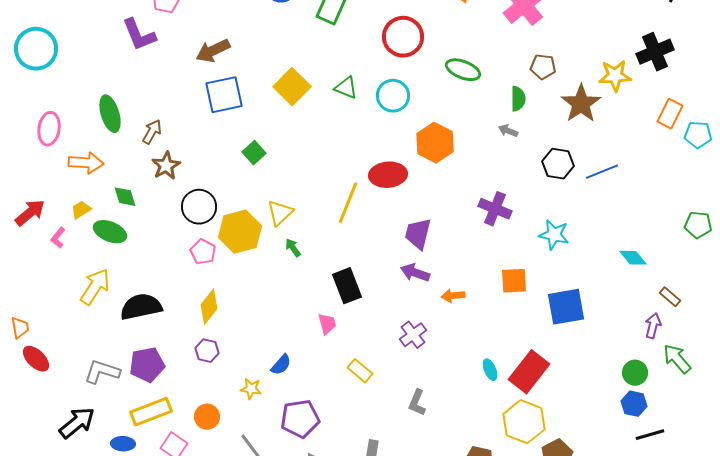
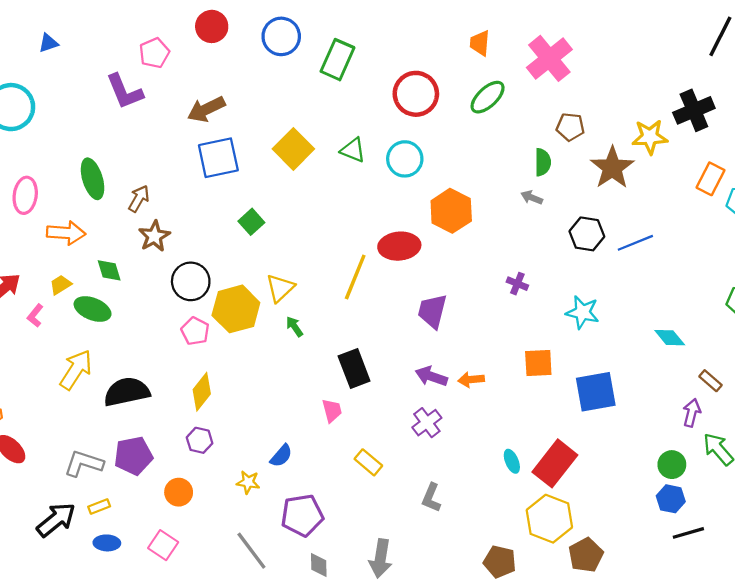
green ellipse: (463, 70) -> (488, 97), moved, turned -64
purple cross: (495, 209) -> (517, 284), size x0.6
purple arrow: (415, 273) -> (431, 376), moved
yellow rectangle: (151, 412) -> (99, 507), moved, size x0.5
orange circle: (207, 417) -> (179, 492), moved

